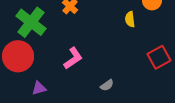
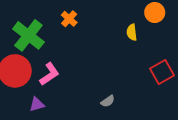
pink L-shape: (73, 58) -> (49, 74), moved

